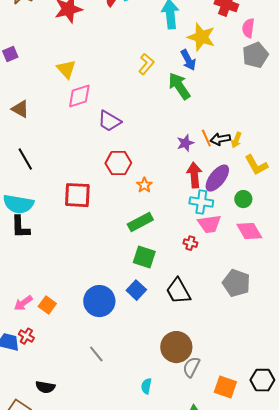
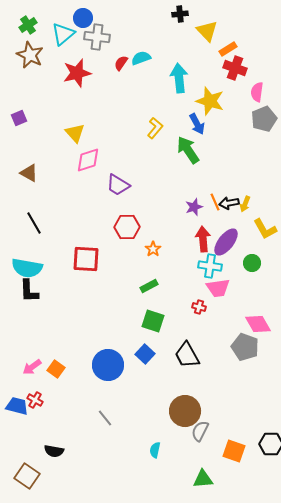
green rectangle: (140, 222) -> (149, 286), size x0.7
pink diamond: (249, 231) -> (258, 324), moved

